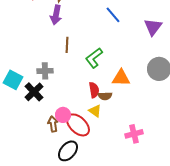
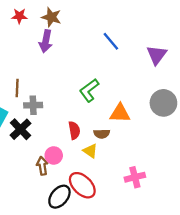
brown line: (67, 45) -> (17, 88), moved
red semicircle: (94, 90) -> (74, 130), moved
red ellipse: (78, 125) -> (82, 185), moved

